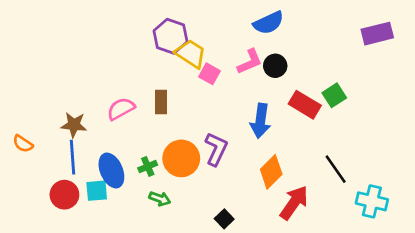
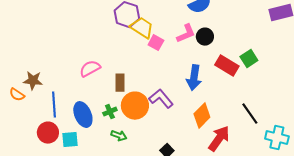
brown rectangle: (161, 102) -> (120, 83), moved
brown star: (74, 125) -> (33, 81), moved
purple L-shape: (216, 149) -> (161, 99), turned -65
cyan square: (97, 191) -> (70, 140), moved

